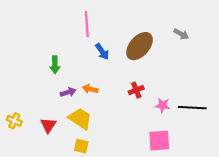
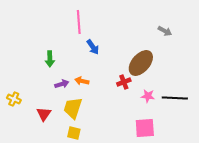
brown ellipse: (140, 46) -> (141, 63), moved
yellow trapezoid: (80, 119) -> (73, 108), turned -105
yellow cross: (14, 121) -> (14, 99), moved

